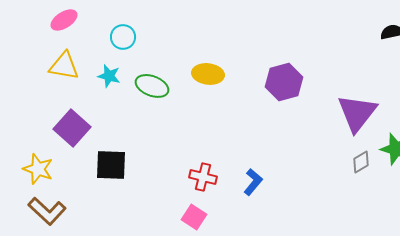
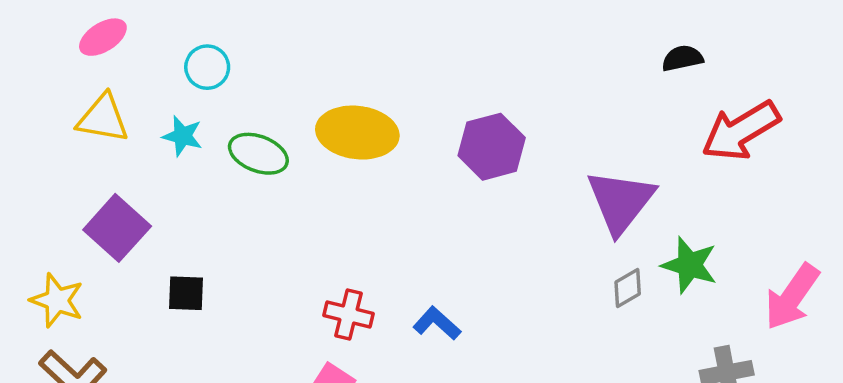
yellow ellipse: (208, 74) -> (357, 133), size x1.4
black square: (111, 165) -> (186, 293), size x0.7
blue L-shape: (253, 182) -> (437, 323), turned -88

